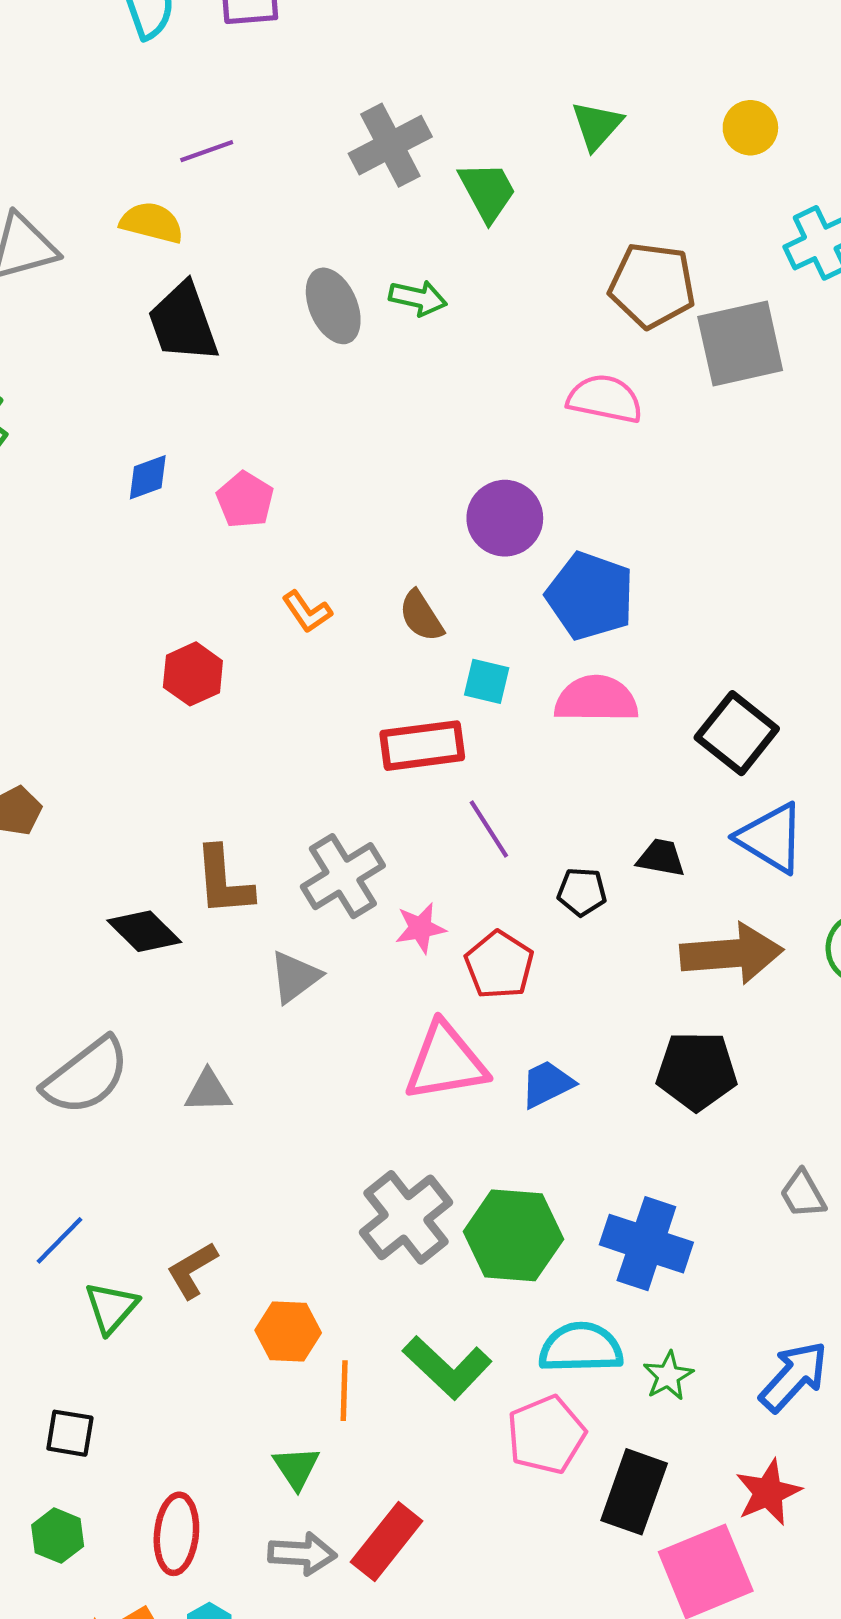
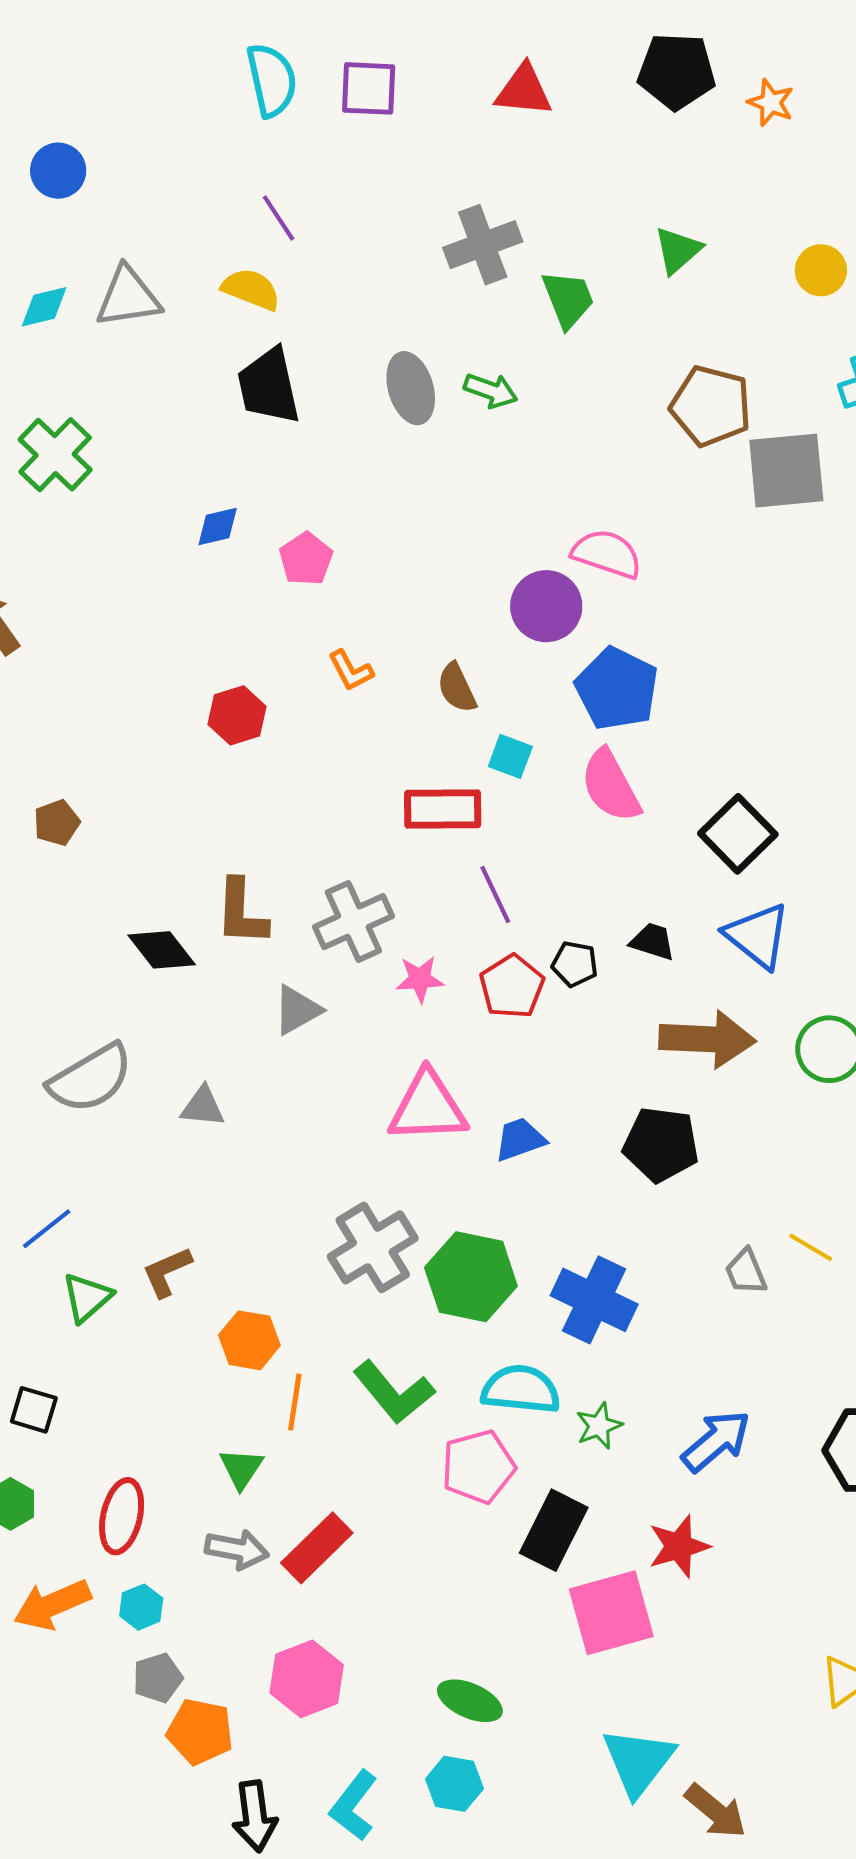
purple line: (207, 151) -> (279, 218), moved, turned 69
pink semicircle: (605, 399) -> (607, 554), moved
pink semicircle: (596, 699) -> (610, 786), turned -126
red pentagon: (499, 965) -> (512, 986), moved

